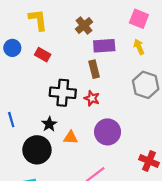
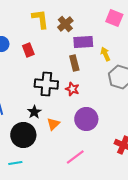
yellow L-shape: (38, 20) -> (40, 19), moved
yellow arrow: (139, 47) -> (105, 54), moved
red rectangle: (43, 55) -> (28, 50), turned 40
orange triangle: (71, 138) -> (53, 124), turned -48

